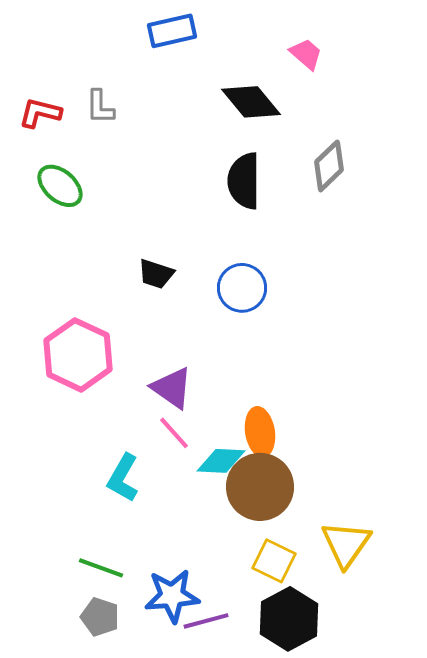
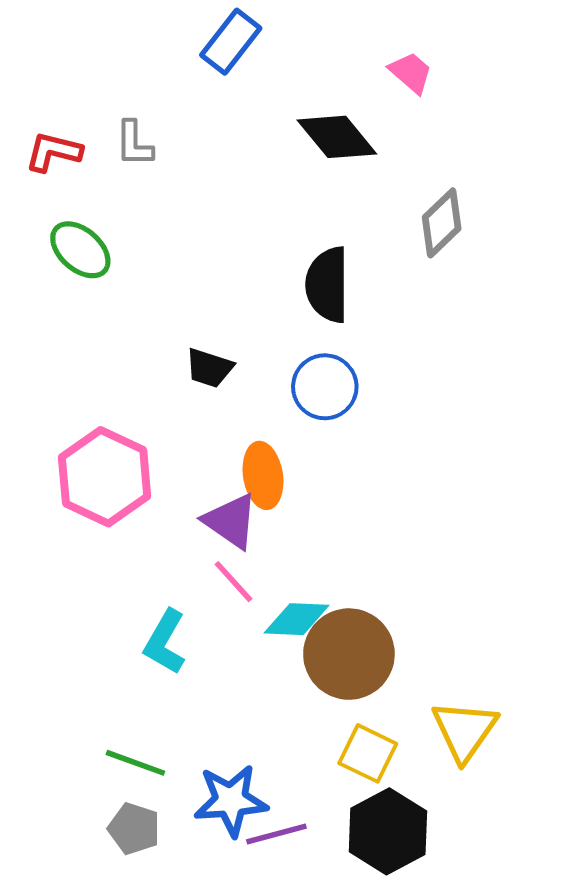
blue rectangle: (172, 31) -> (231, 42), turned -39
black semicircle: (244, 181) -> (327, 285), moved
orange ellipse: (260, 432) -> (263, 475), moved

